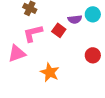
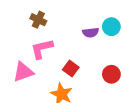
red square: (59, 30) -> (71, 68), moved

